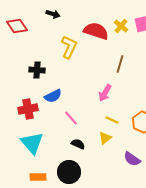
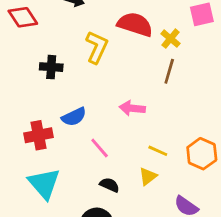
yellow cross: (121, 26) -> (171, 39), moved
black cross: (37, 70) -> (51, 67), moved
pink arrow: (105, 93) -> (132, 108), moved, turned 66

